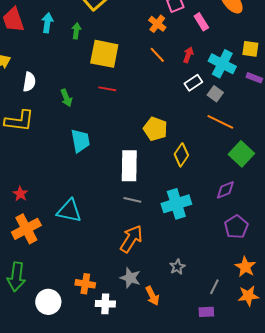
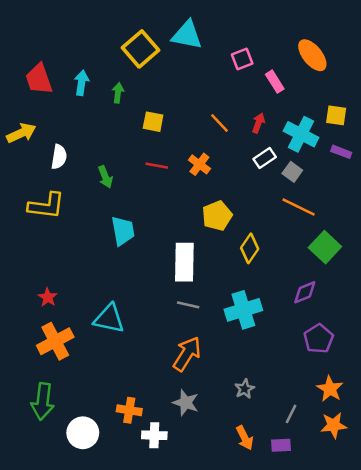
orange cross: (157, 24) -> (199, 164), moved
yellow square: (104, 54) -> (153, 122), size x0.6
yellow pentagon: (155, 129) -> (217, 216), turned 30
orange arrow: (152, 296) -> (245, 438), moved

